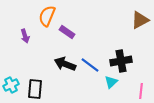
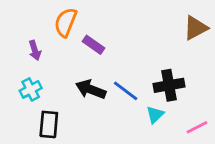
cyan cross: (11, 85) -> (31, 89), moved
pink line: (141, 91) -> (197, 127), turned 56

